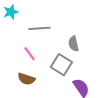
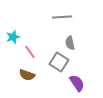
cyan star: (11, 12) -> (13, 37), moved
gray line: (39, 28) -> (62, 17), moved

